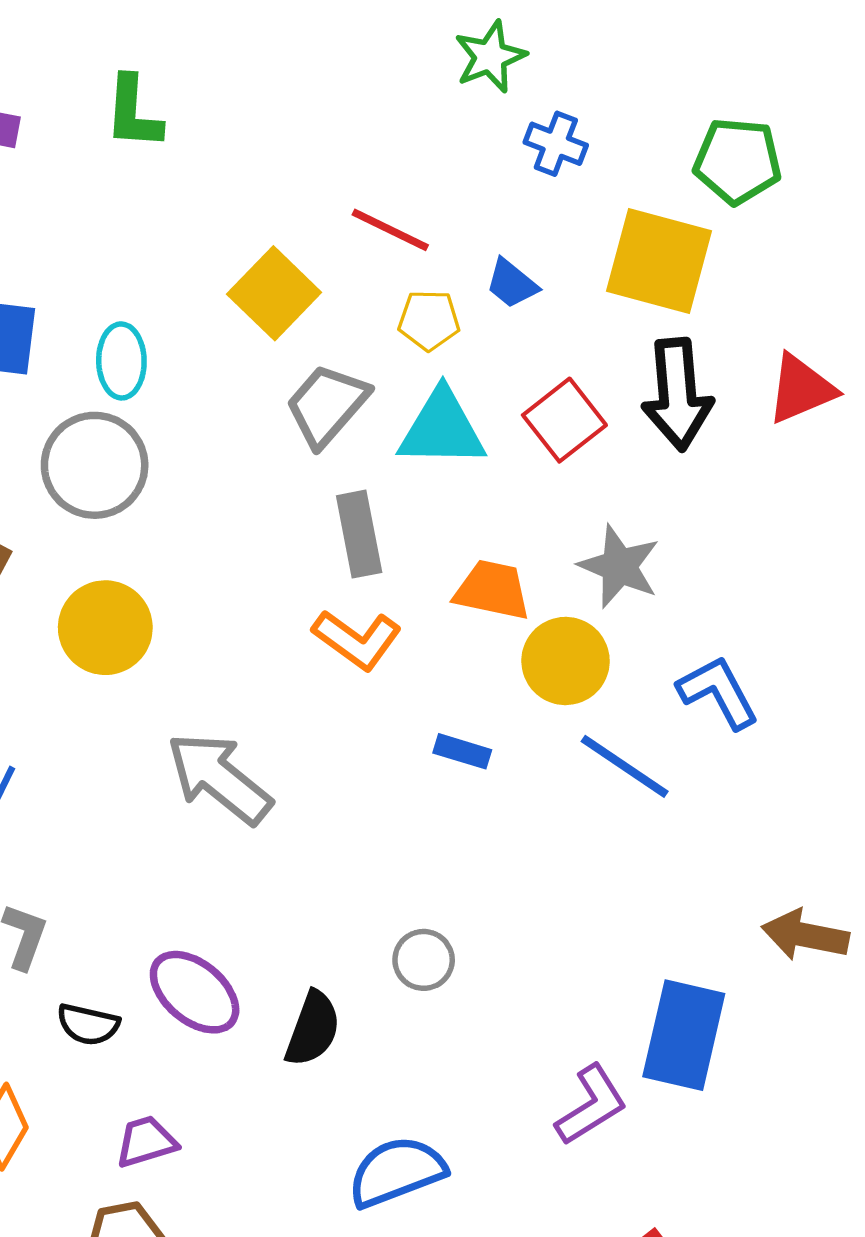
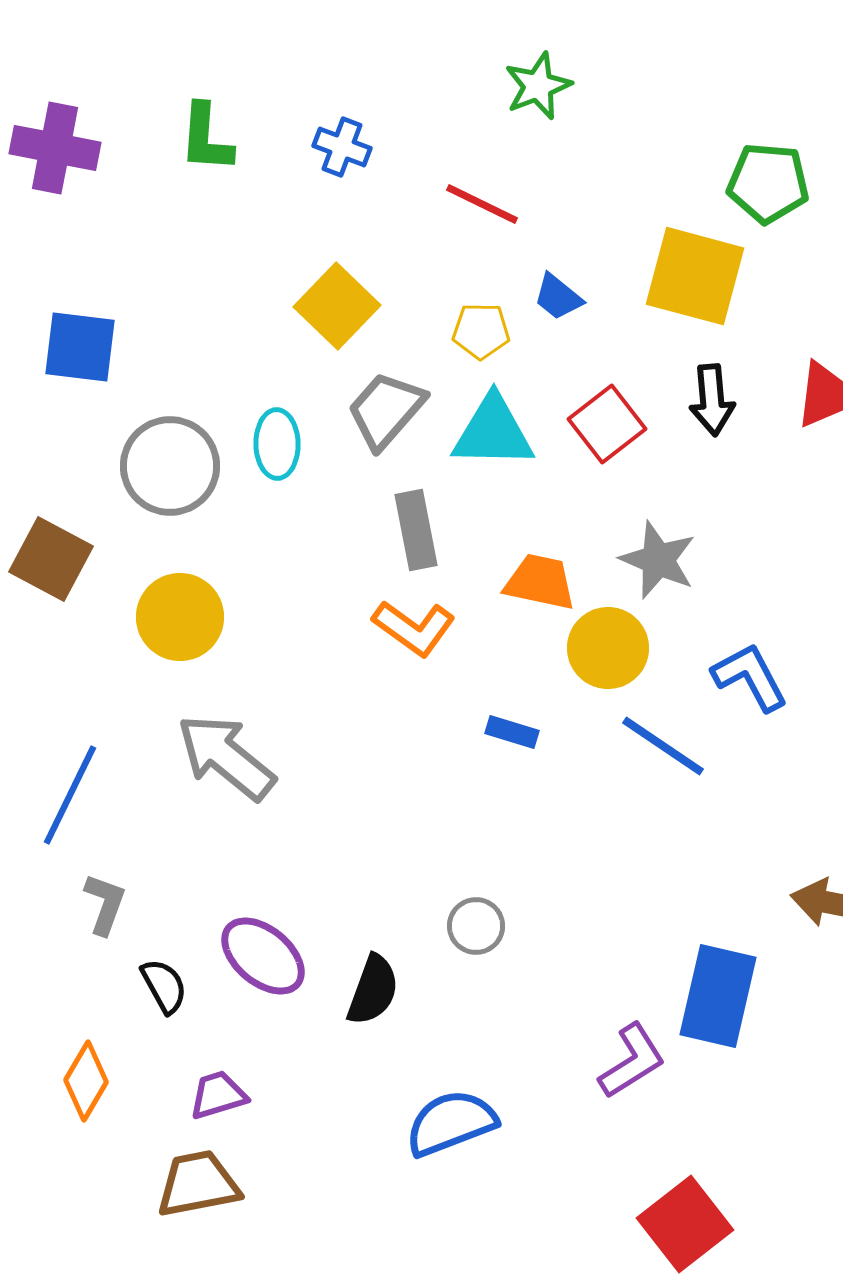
blue cross: (556, 144) -> (342, 147), moved
red line: (390, 230) -> (482, 204), moved
cyan ellipse: (121, 361) -> (277, 444), moved
black arrow: (677, 394) -> (712, 400), size x0.7
gray arrow: (219, 778) -> (226, 757), moved
black semicircle: (88, 1024) -> (164, 986), turned -132

